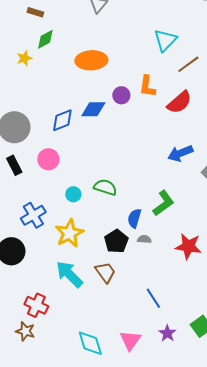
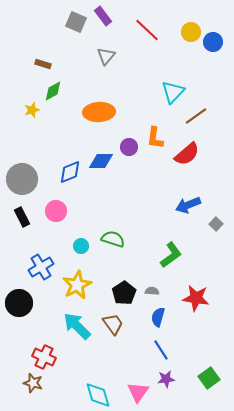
blue semicircle: (134, 218) -> (158, 317), moved
purple star: (167, 333) -> (166, 379), moved, turned 30

